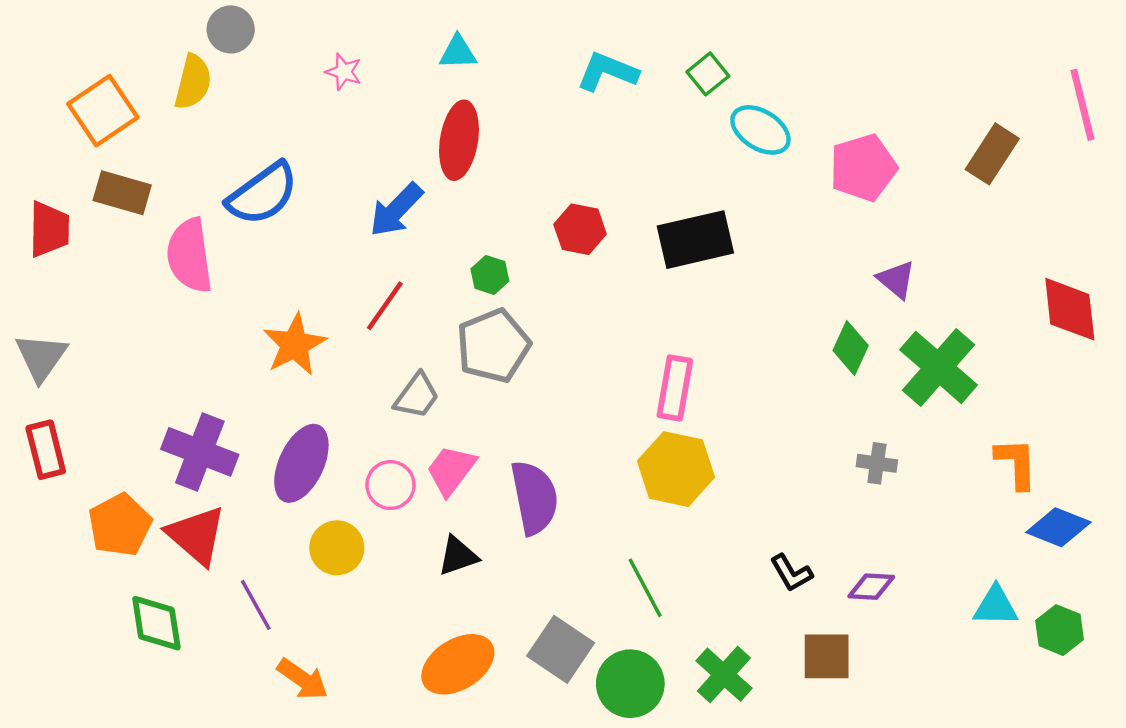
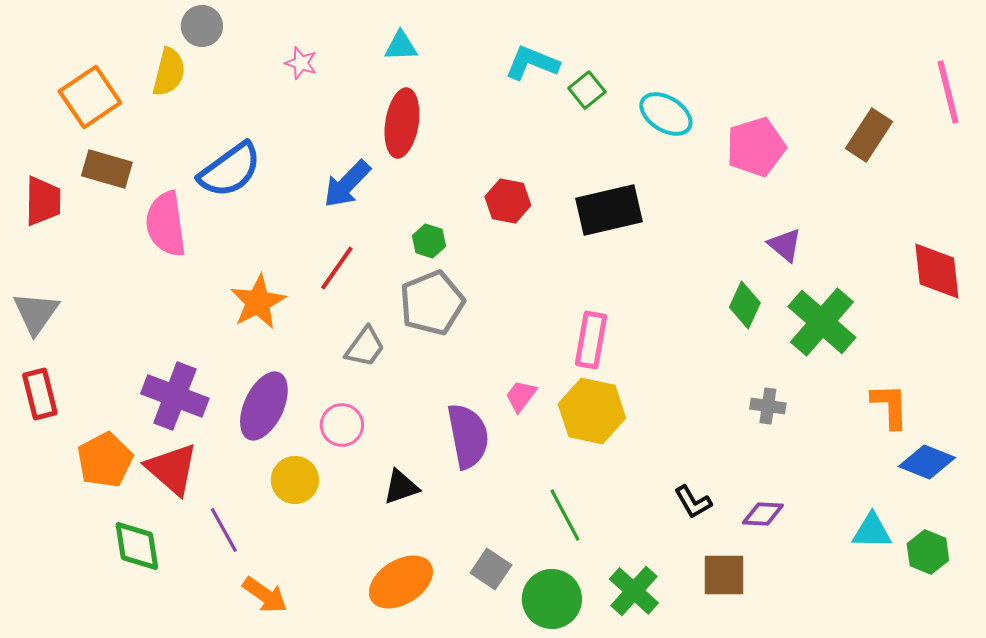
green square: (708, 74) -> (587, 90), moved
pink trapezoid: (451, 470) -> (521, 396), moved, size x0.7
gray square: (561, 649) -> (491, 569), size x0.7

